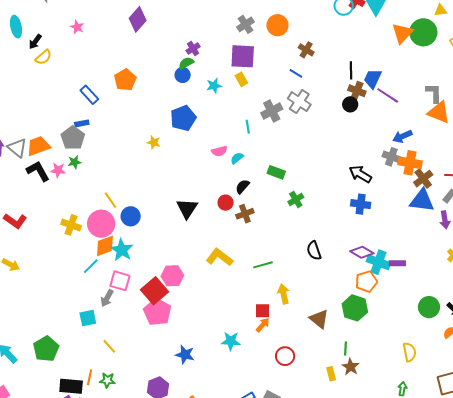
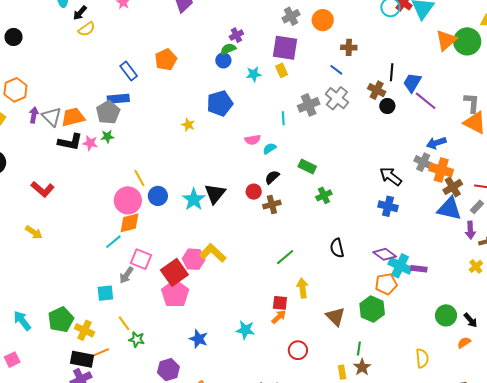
brown cross: (306, 50) -> (349, 47), turned -35
brown cross: (357, 91) -> (377, 90), moved
blue rectangle: (82, 123) -> (118, 99), size x1.5
black L-shape: (38, 171) -> (70, 142), turned 125
yellow cross: (71, 225) -> (84, 330), moved
cyan star: (122, 250) -> (194, 199), moved
yellow L-shape: (219, 257) -> (213, 253), moved
green line: (263, 265) -> (285, 257), turned -30
orange line: (90, 377) -> (101, 352), turned 49
green star: (107, 380) -> (137, 339), moved

